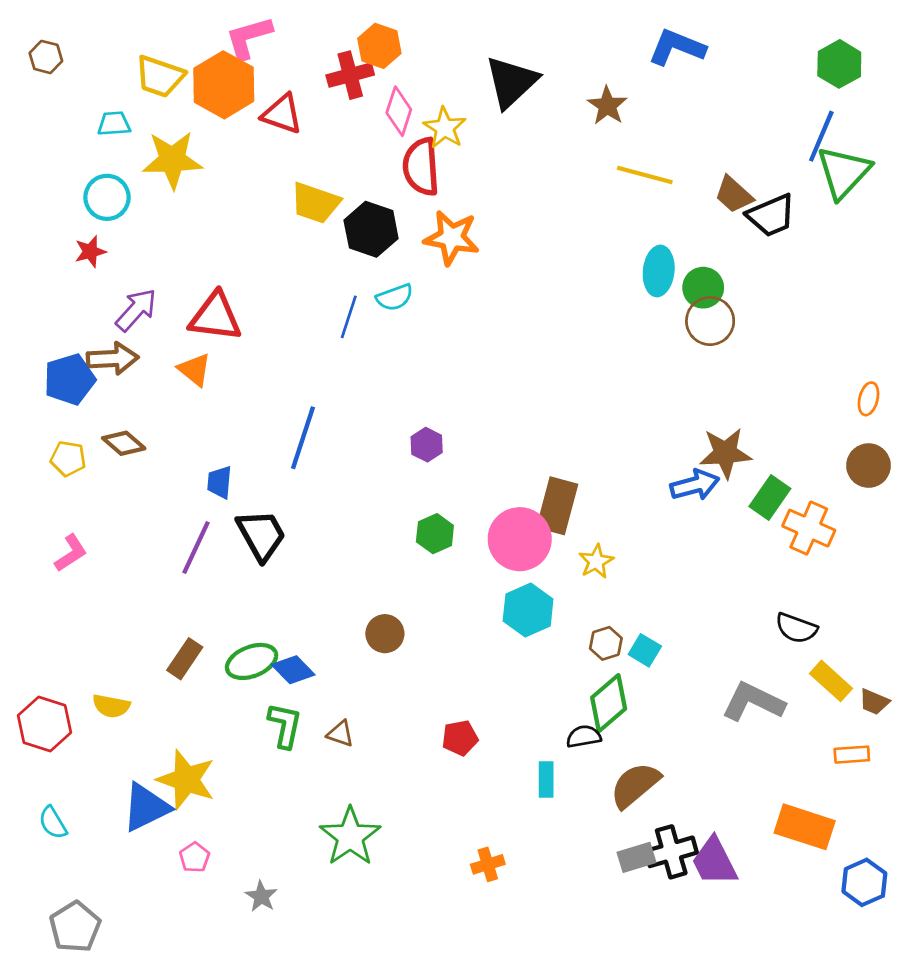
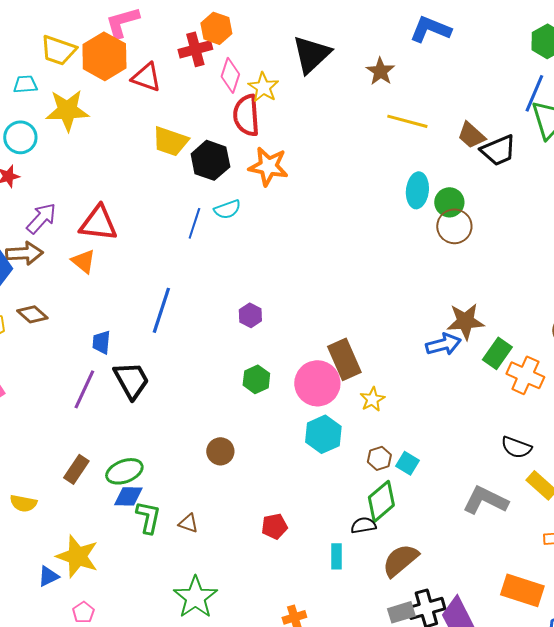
brown rectangle: (557, 506) -> (344, 359), turned -39
blue diamond: (293, 670) -> (128, 496), moved, turned -44
blue triangle: (146, 807) -> (48, 576), size x0.6

